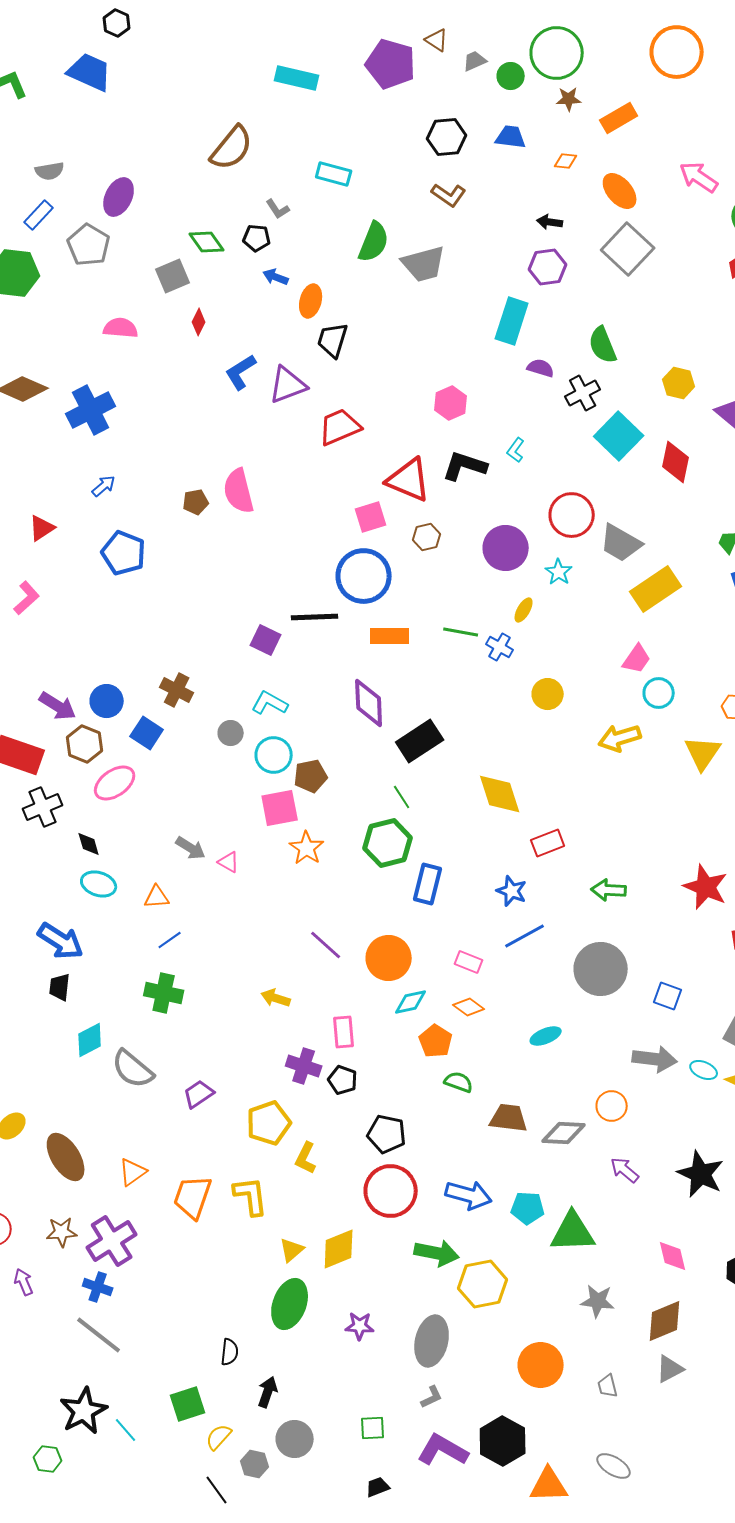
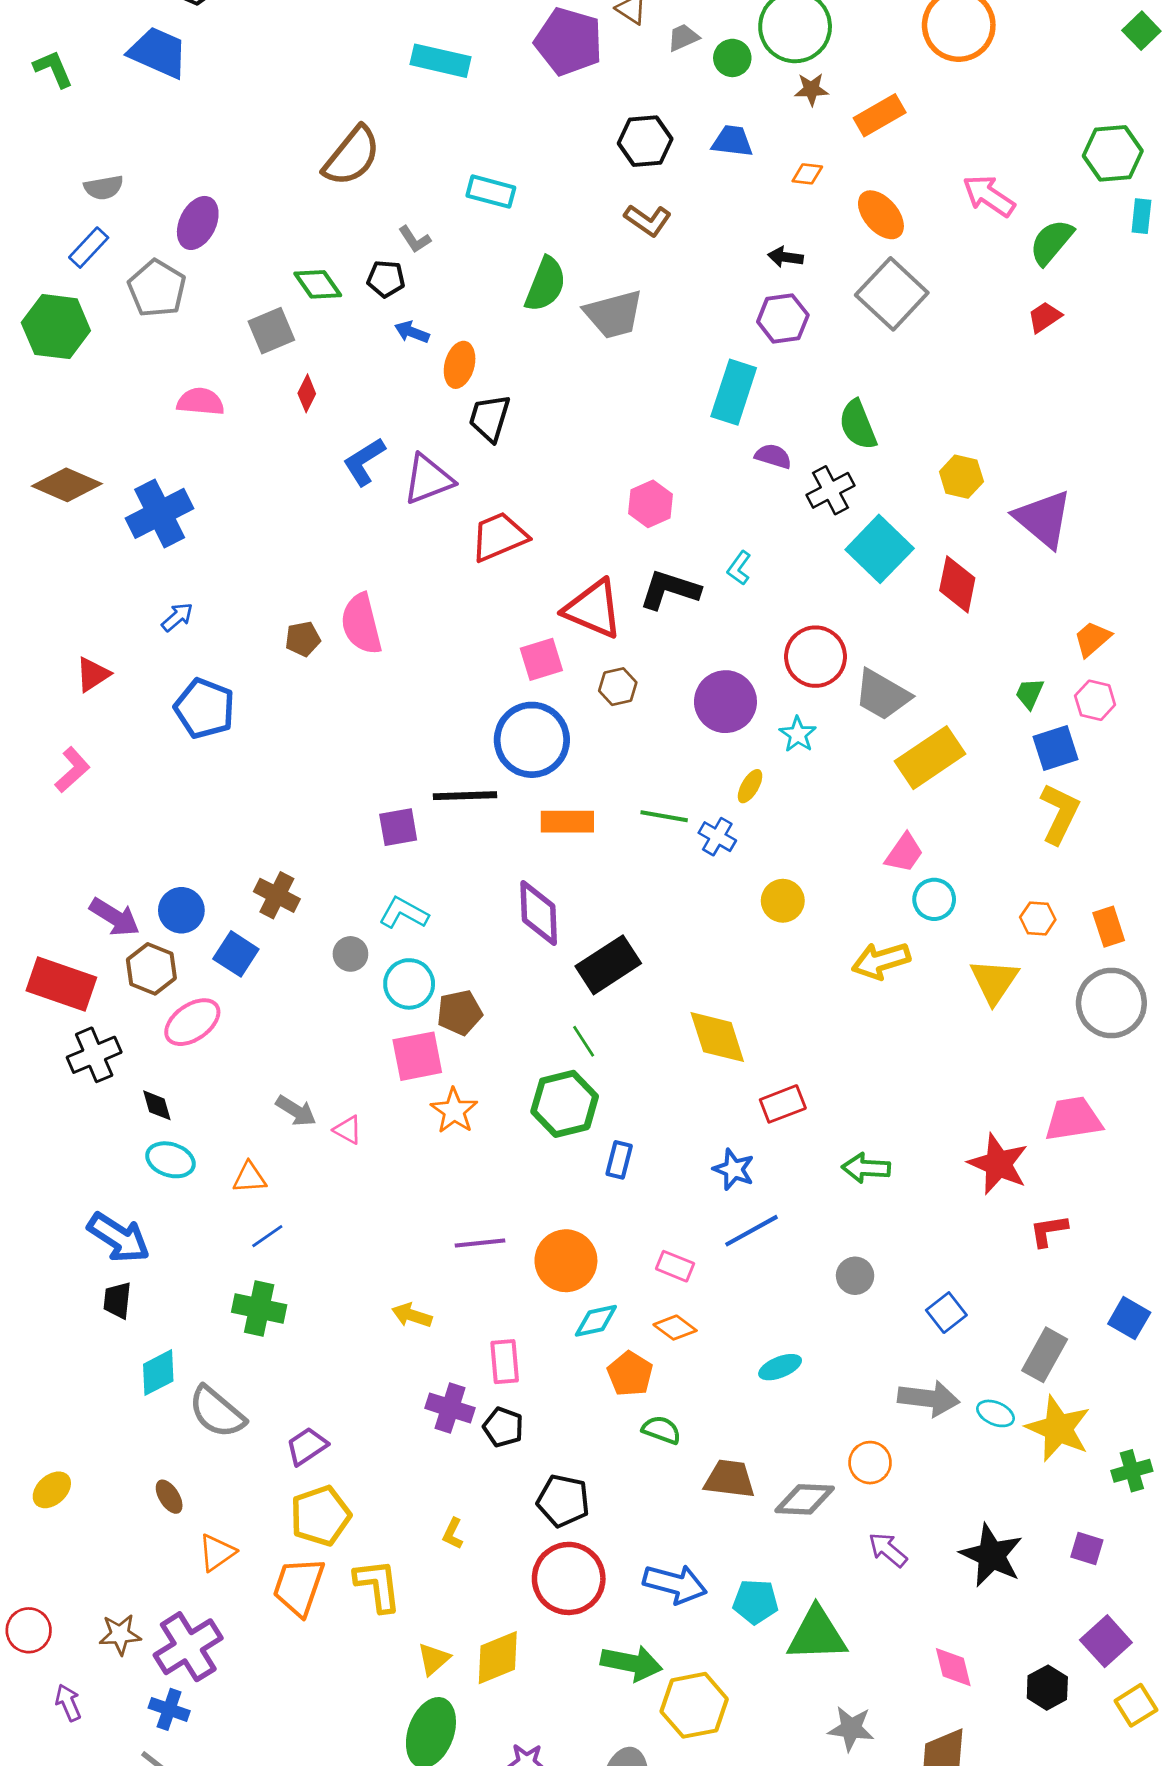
purple square: (266, 640) -> (398, 827), turned -36
blue rectangle: (428, 884) -> (619, 1160), size x0.7
purple line: (326, 945) -> (480, 1243), turned -48
gray circle: (601, 969) -> (855, 1276), size x0.5
blue square: (668, 996) -> (946, 1313), turned 32
yellow pentagon: (269, 1123) -> (320, 1516), moved
brown ellipse: (66, 1157) -> (169, 1497), moved, size x0.5
yellow L-shape: (306, 1158) -> (453, 1533), size x0.7

